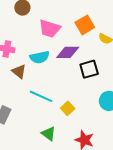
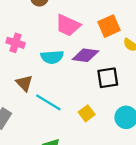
brown triangle: (19, 71) -> (24, 83), moved
yellow square: (68, 108) -> (87, 113), moved

